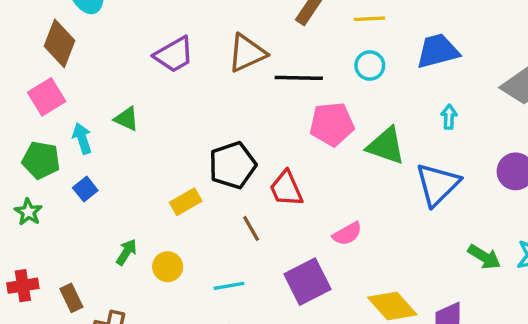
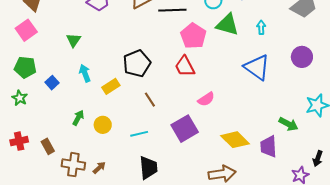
green triangle: (127, 119) -> (74, 40), turned 42
pink pentagon: (332, 124) -> (193, 36), turned -30
cyan arrow: (82, 138) -> (85, 73), moved
green triangle: (386, 146) -> (227, 25), moved
blue triangle: (438, 184) -> (257, 67), turned -36
red trapezoid: (286, 189) -> (185, 66), moved
green arrow: (484, 257) -> (288, 124), moved

